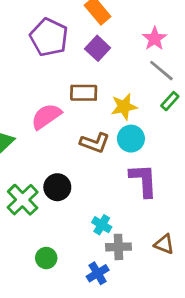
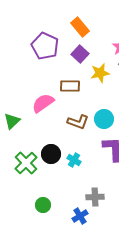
yellow star: (124, 107) -> (100, 73), moved
cyan cross: (102, 225) -> (74, 160), moved

